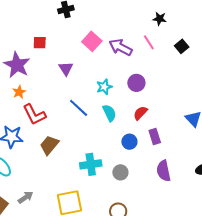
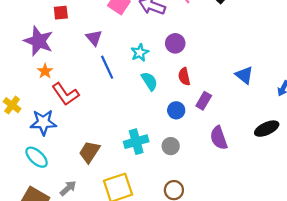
blue line: (79, 108) -> (107, 67), moved, turned 30
red semicircle: (140, 113) -> (184, 77), turned -49
purple rectangle: (155, 137) -> (204, 101), turned 56
brown trapezoid: (49, 145) -> (89, 152), moved

